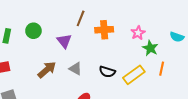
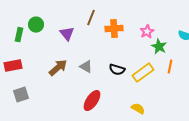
green circle: (33, 31) -> (36, 25), moved
purple triangle: (64, 41) -> (67, 34), moved

